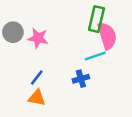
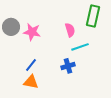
green rectangle: (96, 19) -> (93, 16), moved
pink semicircle: (107, 36) -> (70, 30), moved, size x0.6

